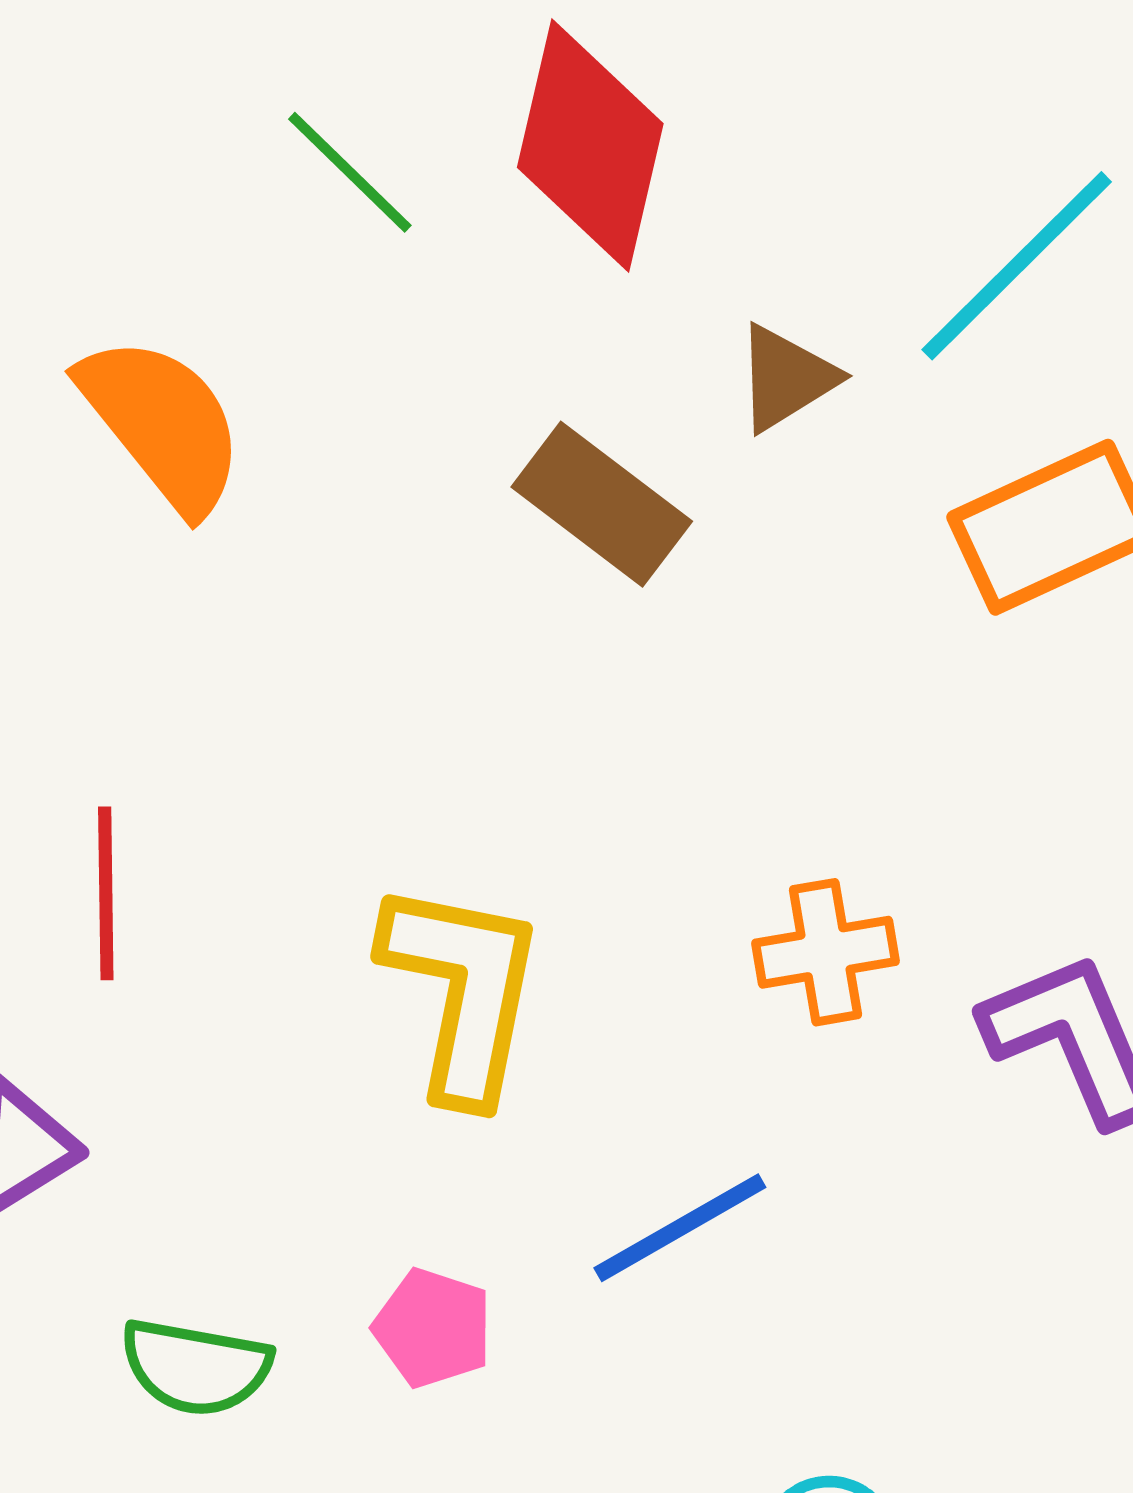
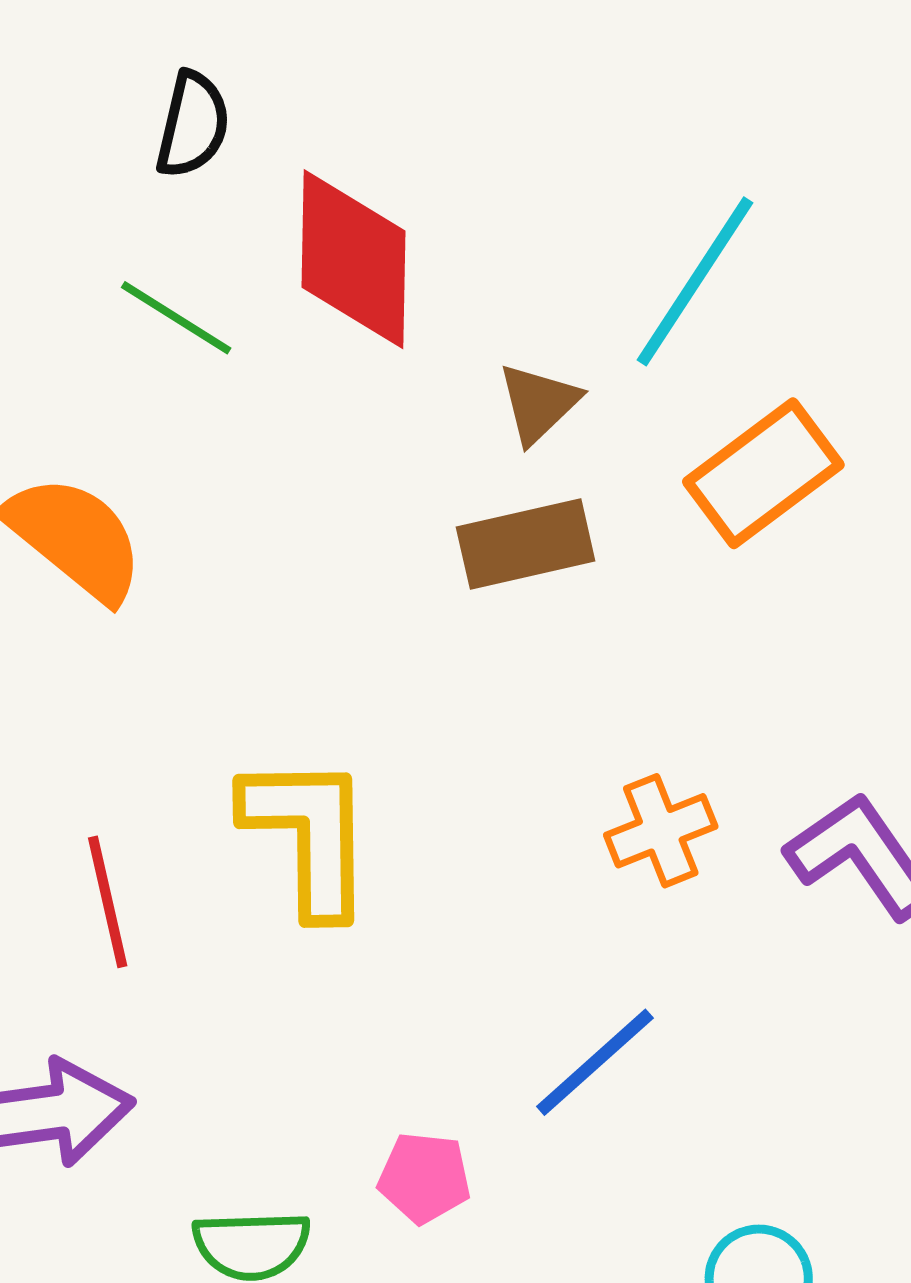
brown rectangle: (602, 504) -> (526, 544), moved, turned -38
yellow L-shape: (463, 990) -> (309, 835), moved

